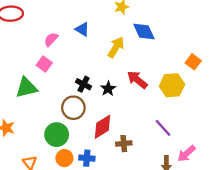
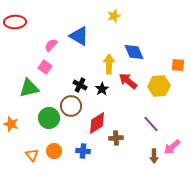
blue triangle: (82, 29) -> (79, 36), size x1.5
blue diamond: (144, 32) -> (134, 52), moved
yellow arrow: (116, 47) -> (109, 64), moved, turned -30
orange square: (193, 62) -> (178, 65), turned -32
green circle: (57, 135) -> (49, 118), moved
orange circle: (64, 158) -> (54, 151), moved

